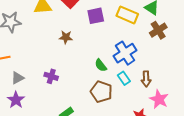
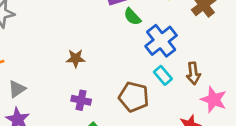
brown star: (66, 37) -> (76, 58), moved
green semicircle: (101, 65) -> (132, 17), moved
purple cross: (51, 76) -> (81, 100), moved

